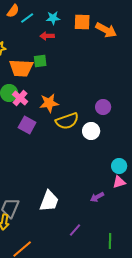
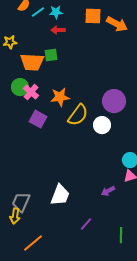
cyan star: (53, 18) -> (56, 12), moved
purple circle: (103, 107) -> (114, 101), size x1.5
yellow semicircle: (67, 121) -> (78, 115), turned -35

